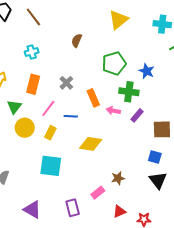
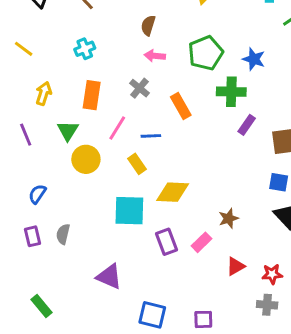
pink arrow: (113, 111) -> (155, 56), moved
yellow rectangle: (50, 133) -> (137, 164), moved, turned -56
yellow diamond: (91, 144) -> (173, 192), moved
purple rectangle: (73, 208) -> (167, 242), moved

